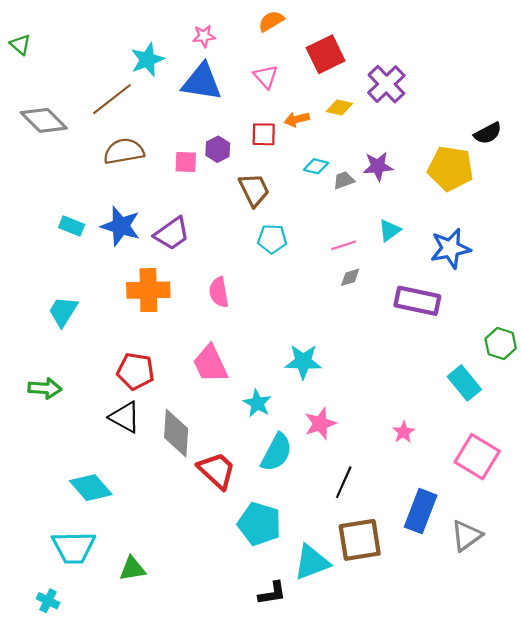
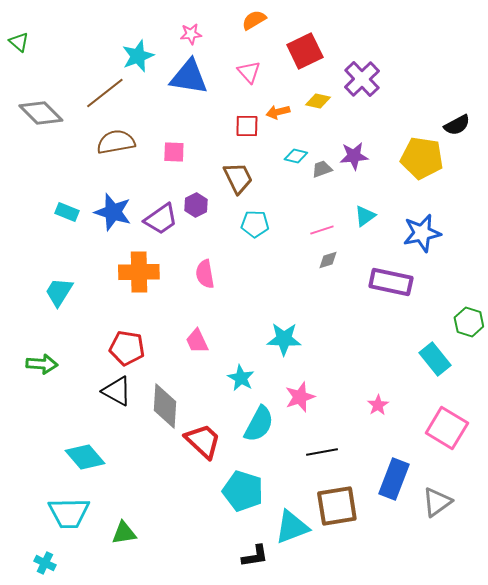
purple hexagon: (218, 149) -> (196, 205), moved
pink trapezoid: (210, 364) -> (197, 341), size x0.7
black line: (344, 482) -> (322, 452), turned 56

